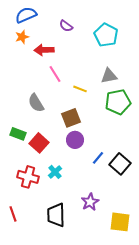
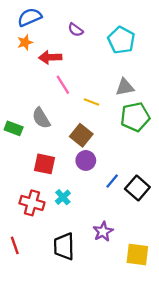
brown square: (71, 118) -> (81, 135), turned -30
green rectangle: (18, 134) -> (14, 128), moved
red square: (39, 143) -> (45, 164), turned -30

